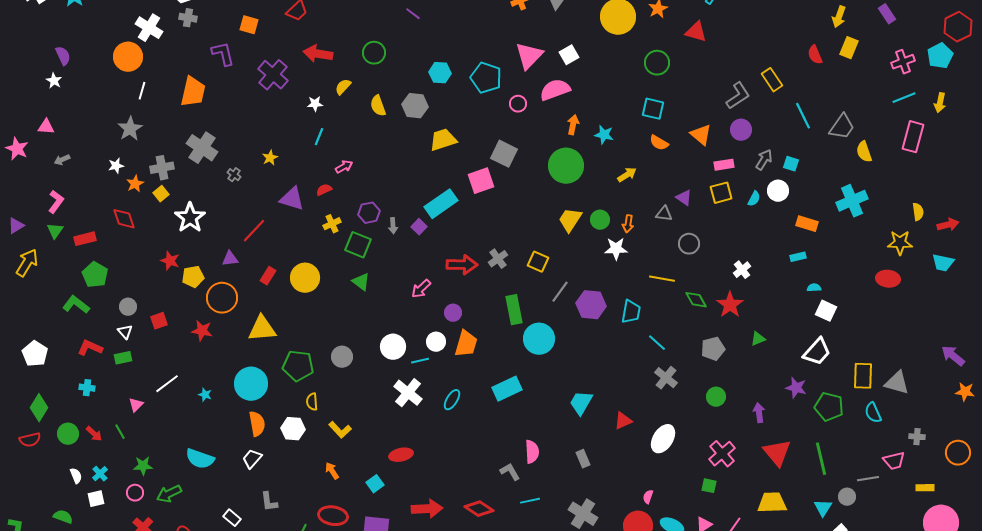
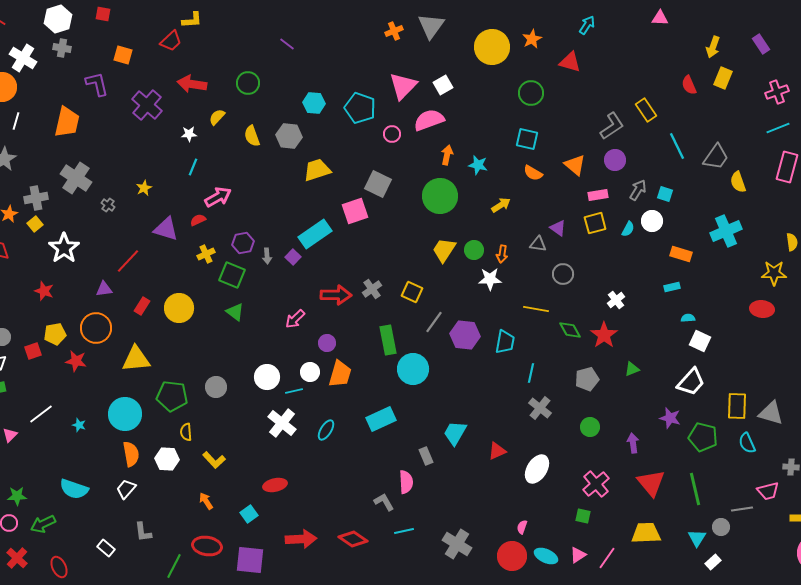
pink arrow: (344, 167) -> (218, 197), size x1.5
yellow pentagon: (193, 277) -> (55, 334), moved
cyan line: (657, 343) -> (531, 373), turned 60
gray rectangle: (583, 459) -> (426, 456), moved

